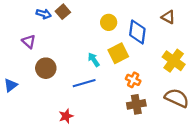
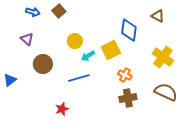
blue arrow: (44, 14) -> (33, 12), moved
yellow circle: (109, 22) -> (75, 41), moved
cyan arrow: (94, 60) -> (88, 56), turned -88

